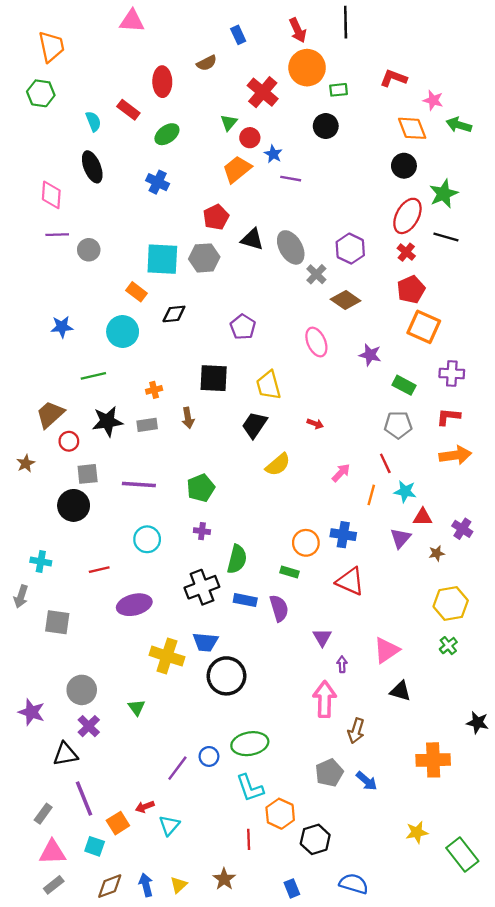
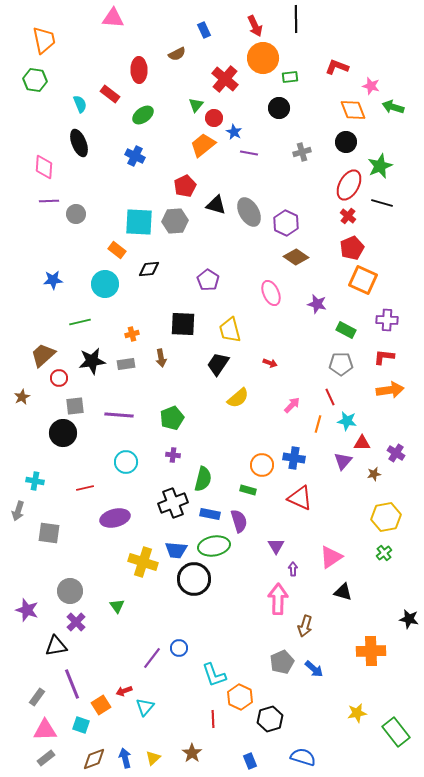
purple hexagon: (350, 249) -> (286, 223), moved
gray cross: (316, 274) -> (302, 152), moved, turned 30
green ellipse: (250, 744) -> (214, 546), moved

